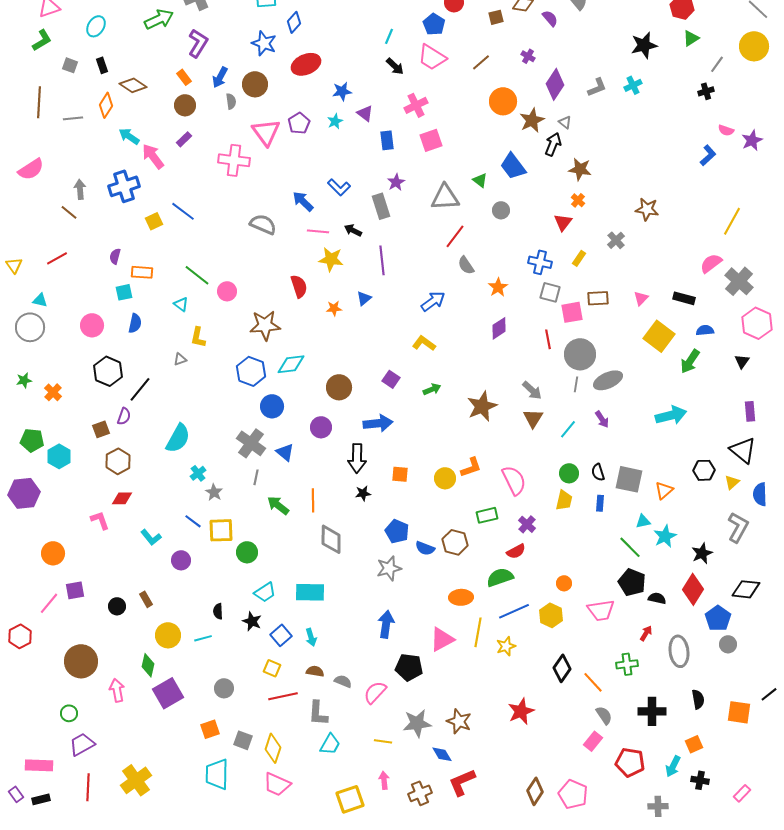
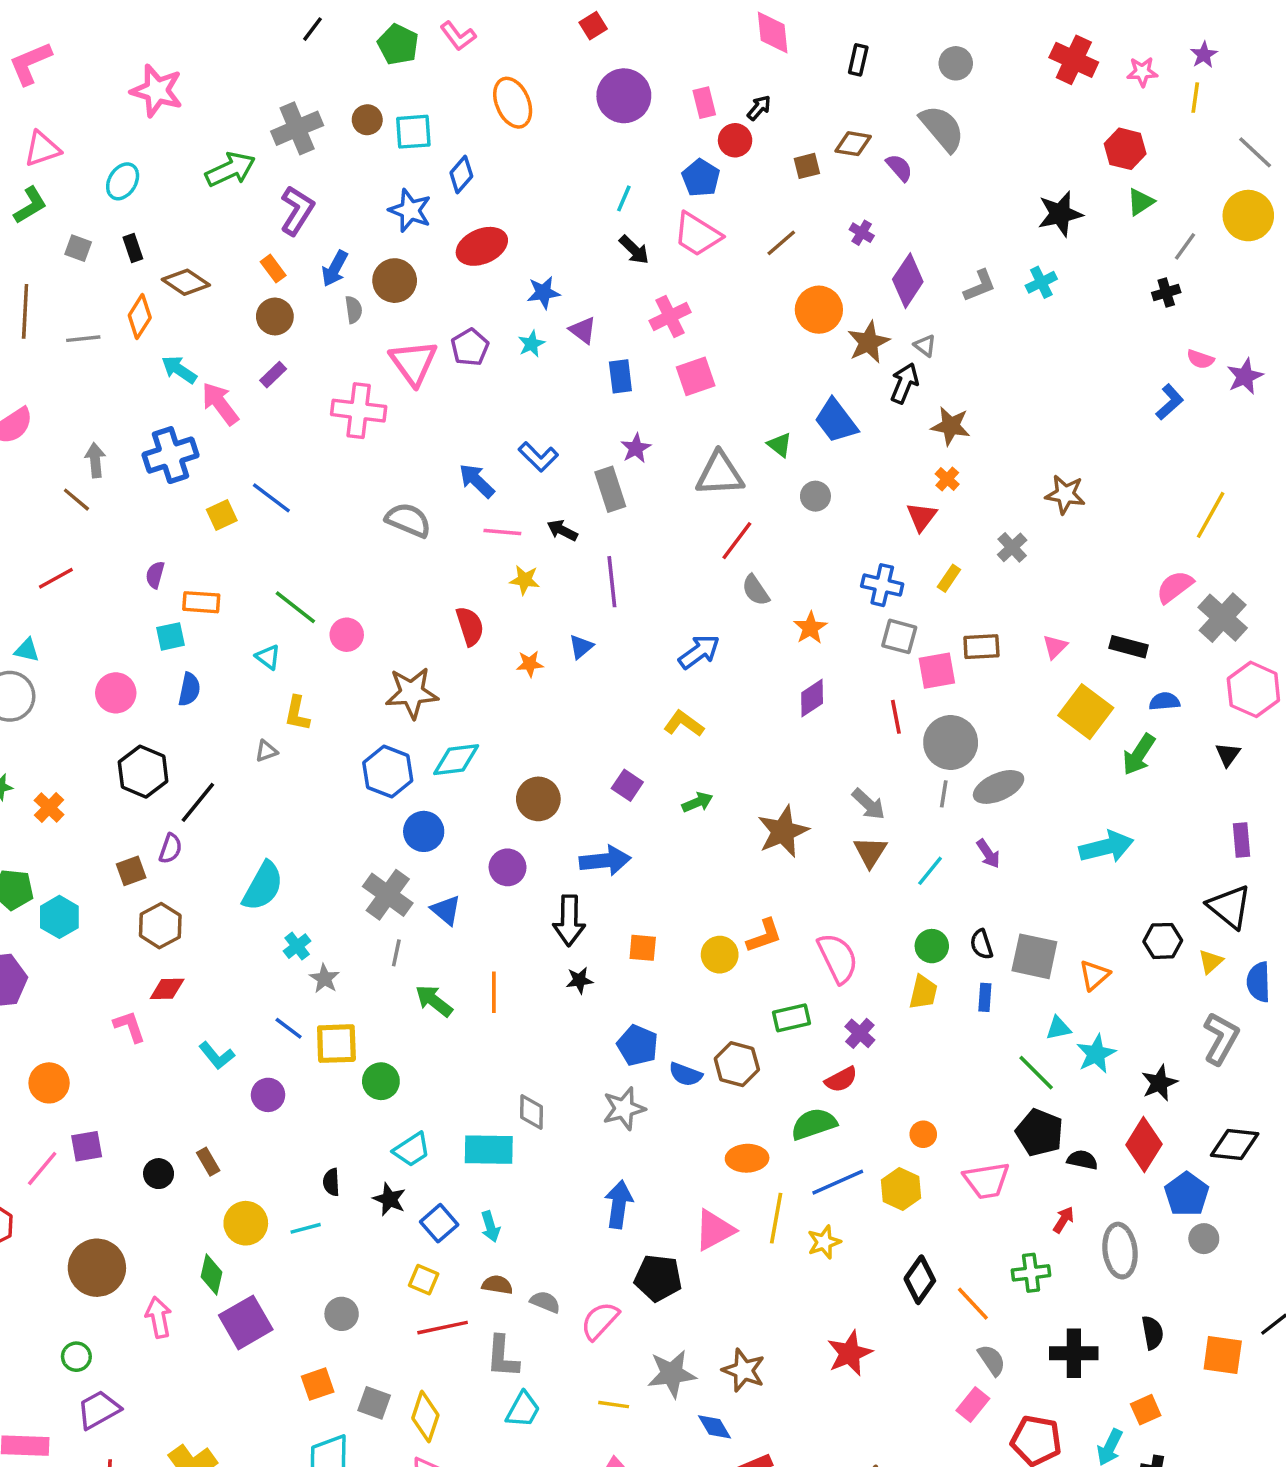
yellow star: (331, 259) -> (525, 580), size x0.7
gray diamond: (331, 539) -> (531, 1112), moved, size x0.7

